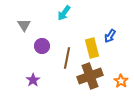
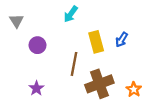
gray triangle: (24, 25) -> (16, 21), moved
purple circle: (42, 46) -> (37, 45), moved
yellow rectangle: (92, 48) -> (96, 42), moved

